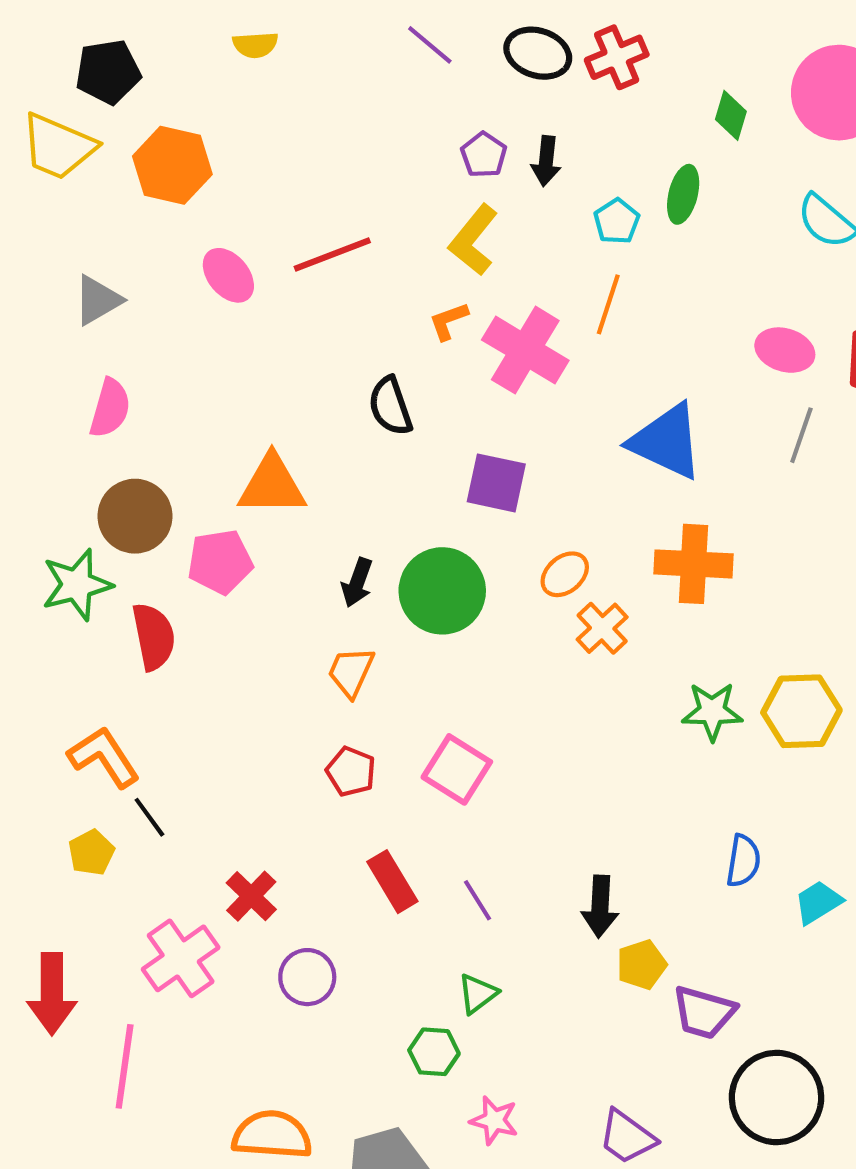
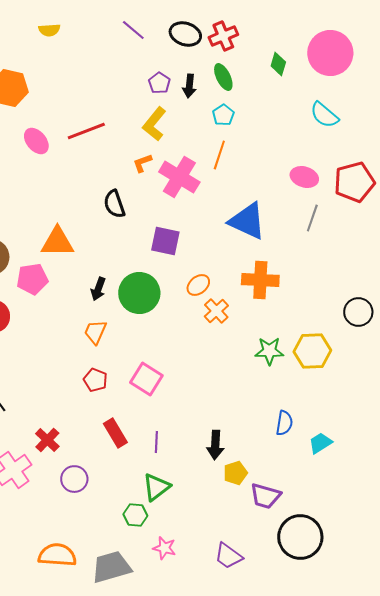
green ellipse: (683, 194) -> (223, 77), moved, turned -40
purple line: (478, 900) -> (156, 442), turned 35
green triangle: (478, 994) -> (156, 487), size x1.4

